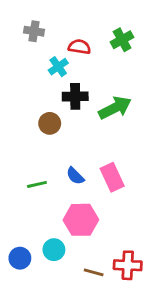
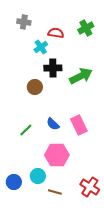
green line: (37, 184) -> (26, 130), turned -32
red cross: (128, 265) -> (90, 187), turned 30
brown line: (94, 272) -> (55, 192), moved

